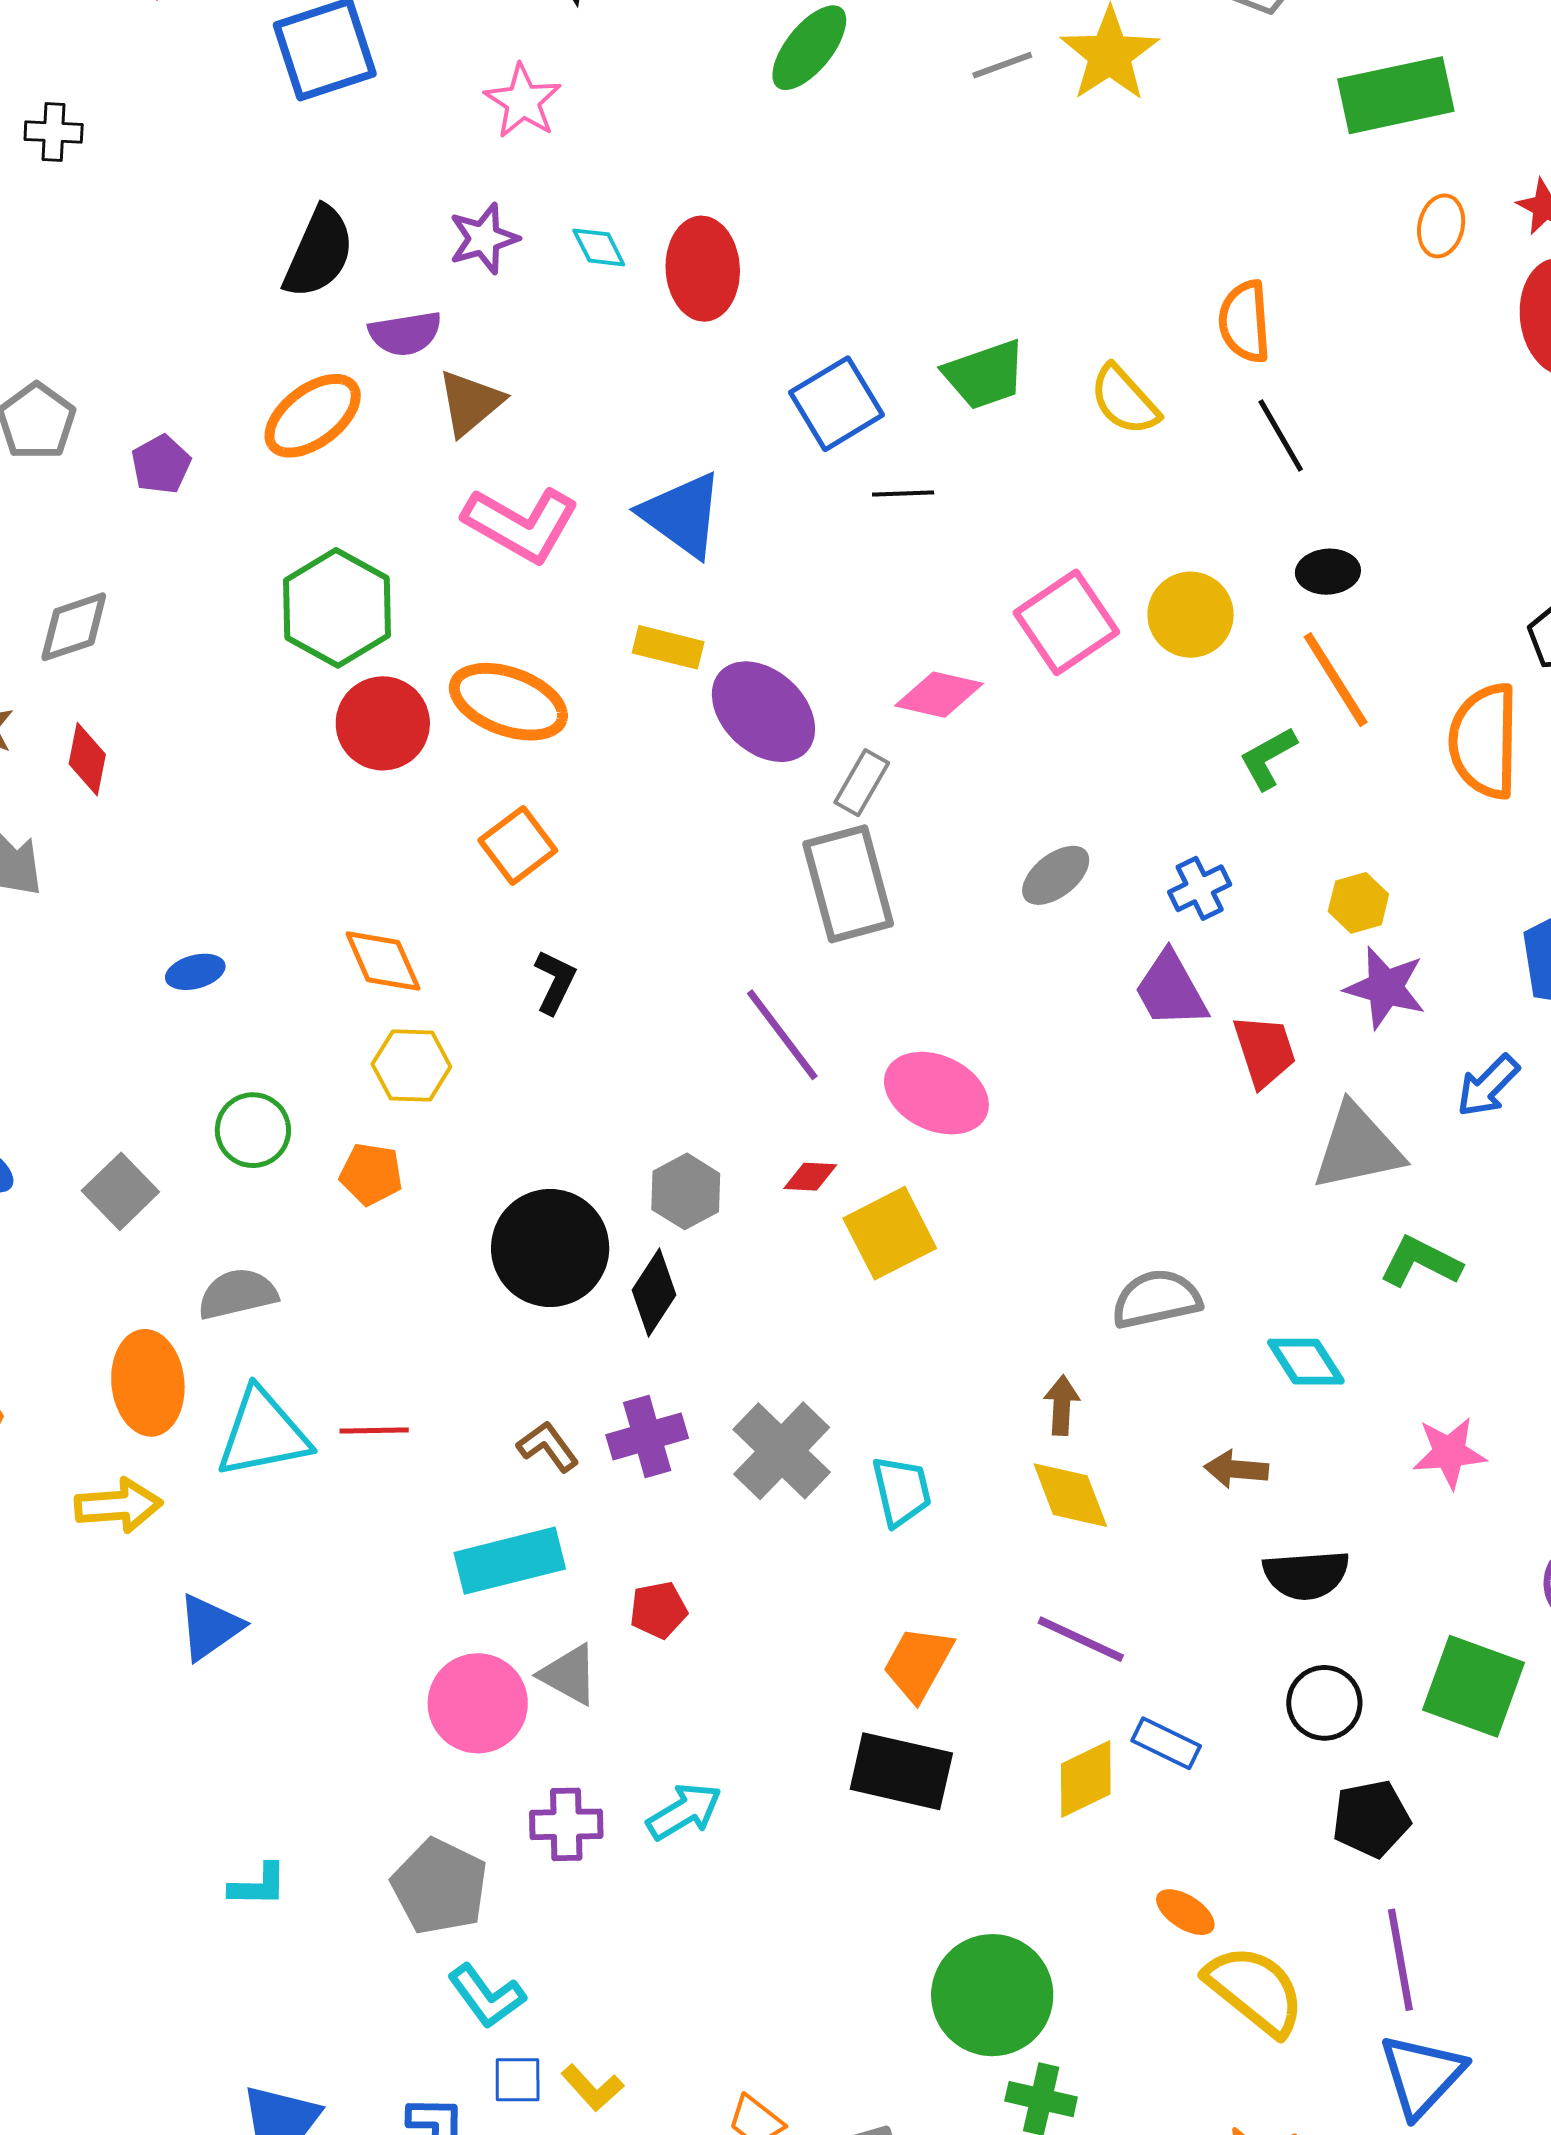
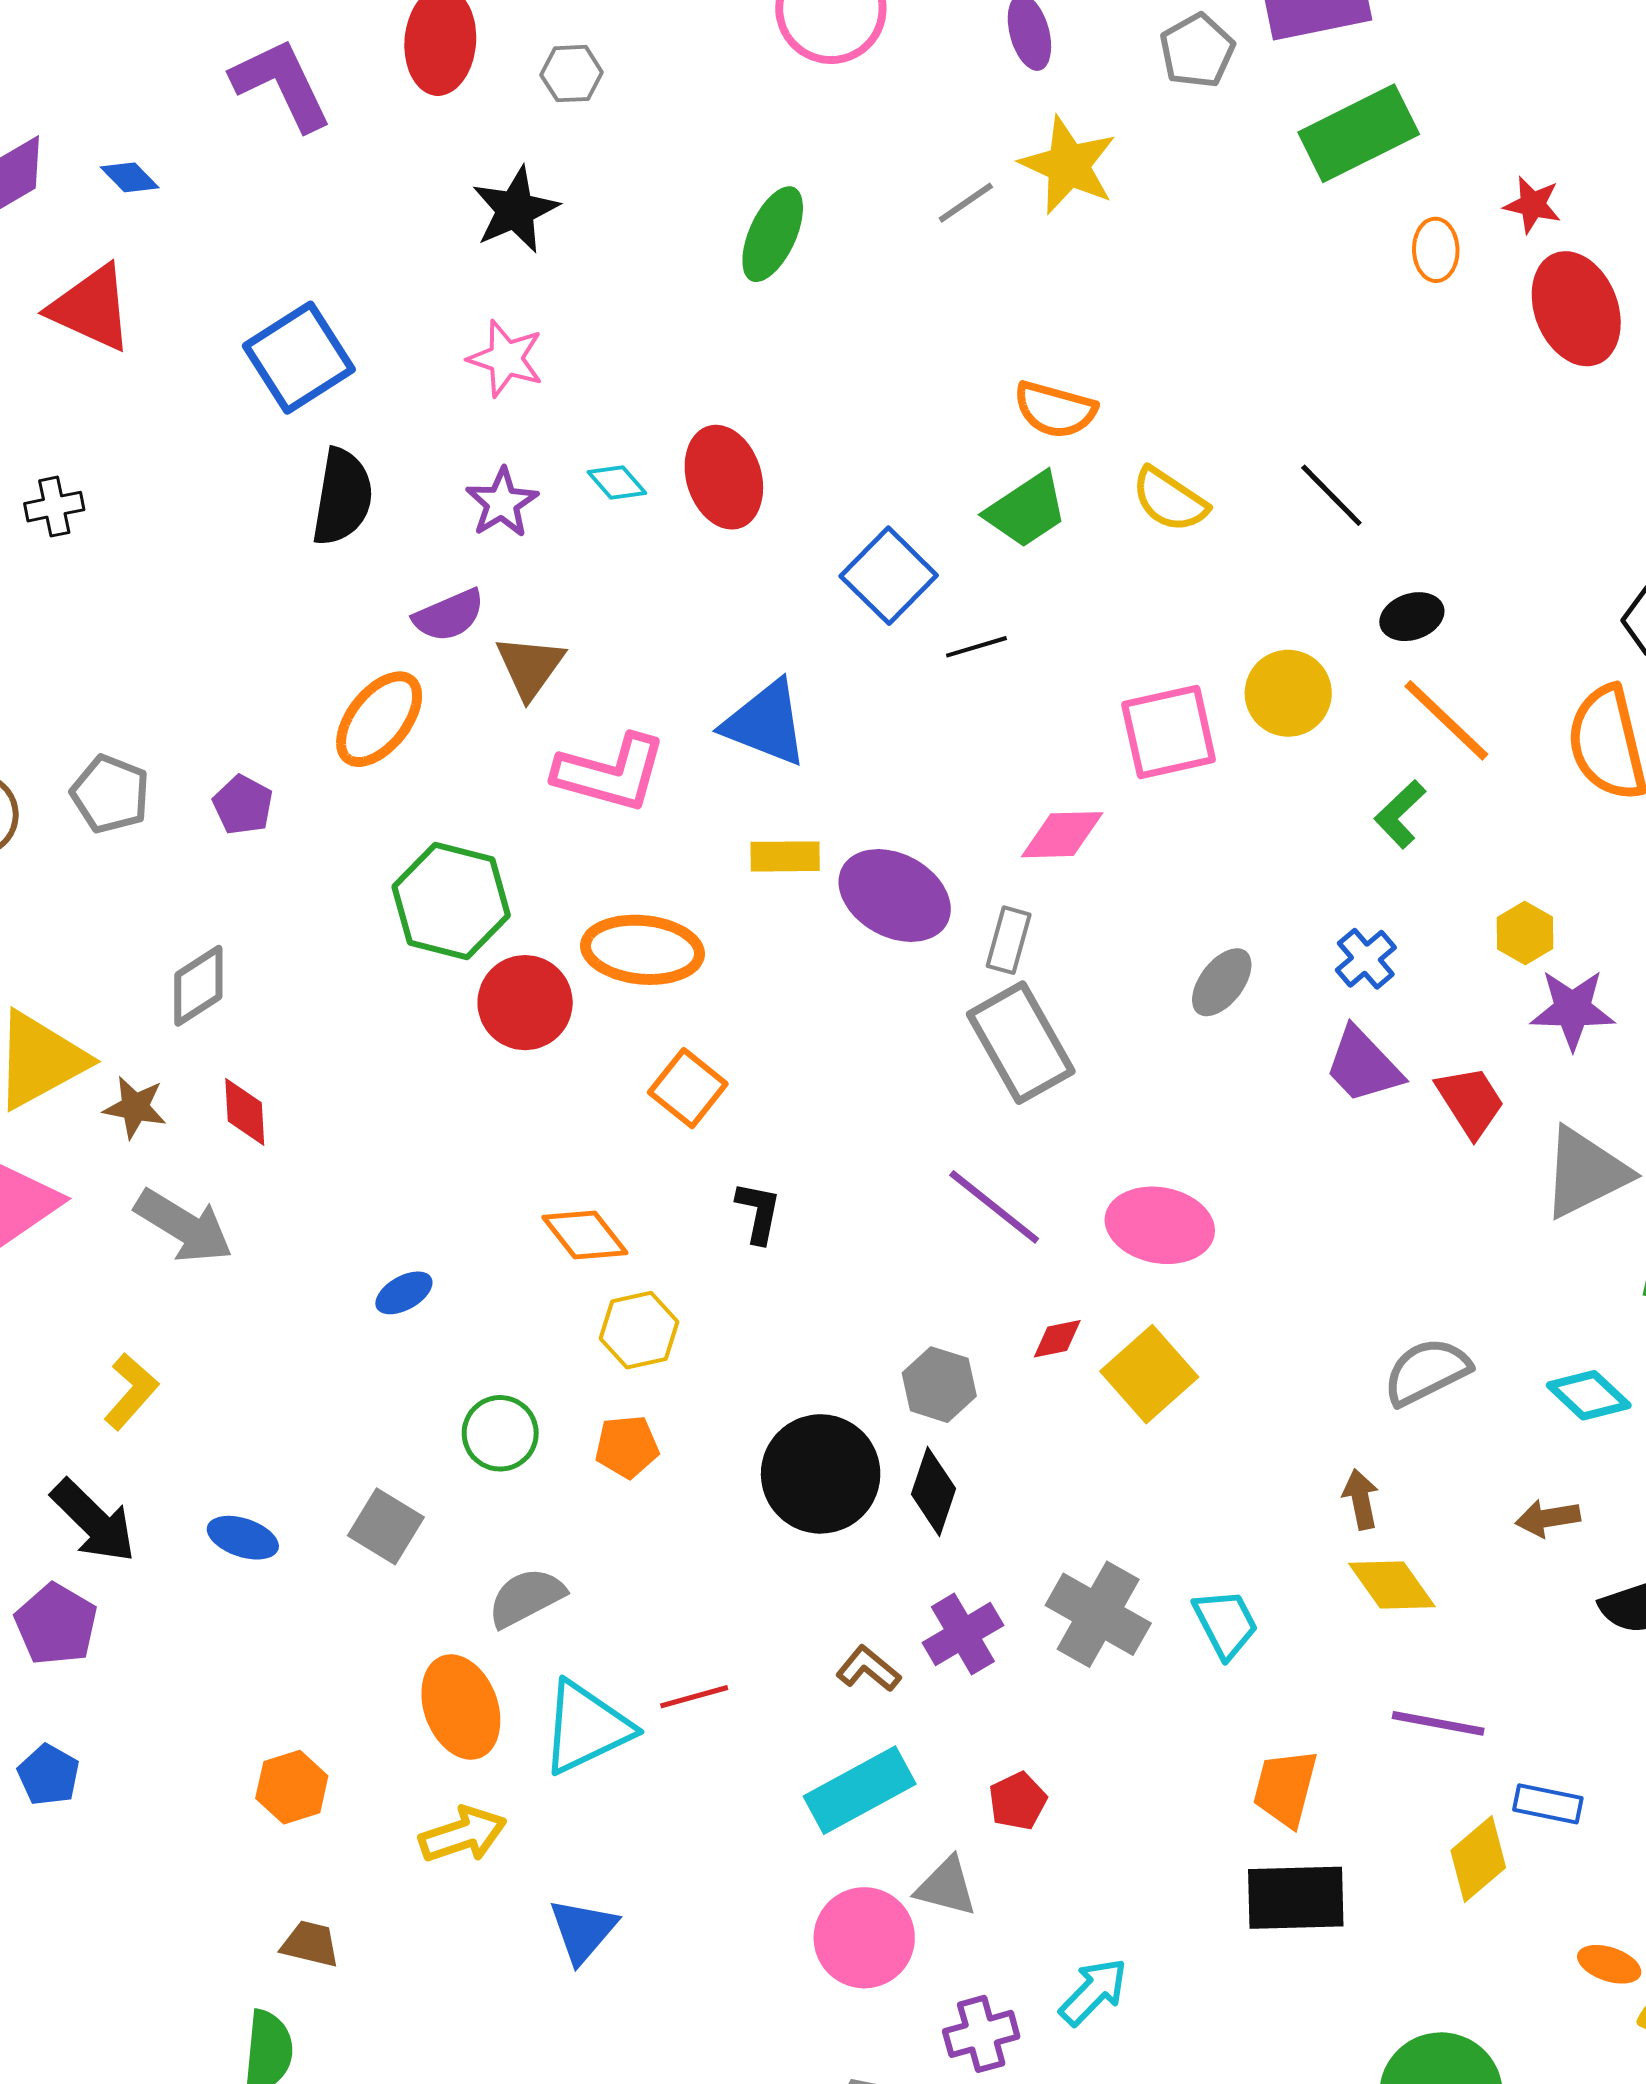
black semicircle: (319, 252) -> (342, 497), moved
orange semicircle: (1245, 322) -> (1055, 410), moved, turned -56
pink square: (1066, 622) -> (1169, 732), turned 36

